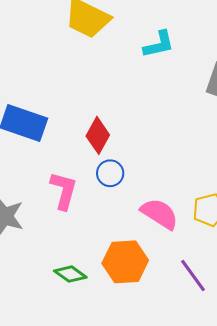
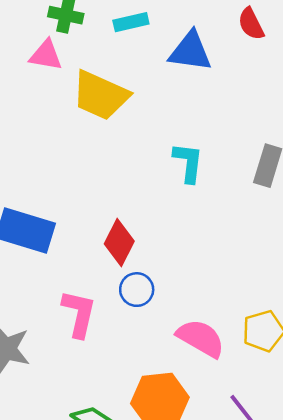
cyan L-shape: (159, 44) -> (188, 162), moved, turned -68

